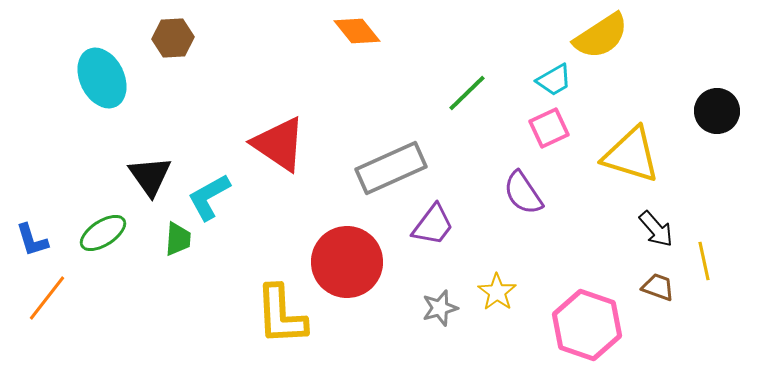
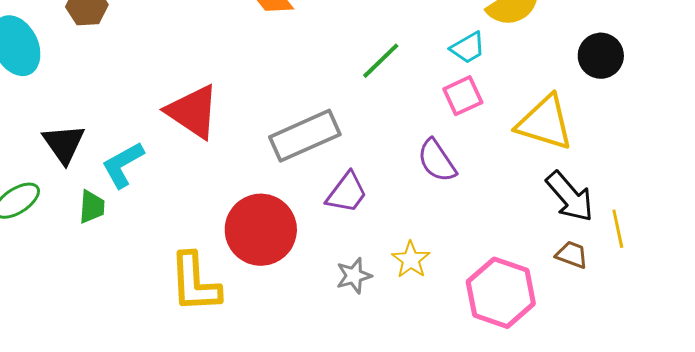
black circle: (717, 111) -> (601, 56), moved
black arrow: (656, 229) -> (570, 197), size x1.4

